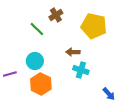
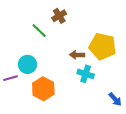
yellow pentagon: (94, 26) -> (102, 46), moved
cyan circle: (35, 61) -> (27, 64), moved

